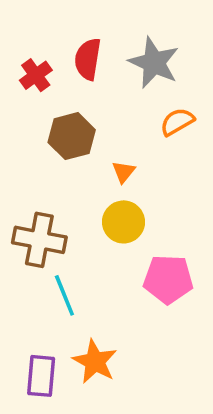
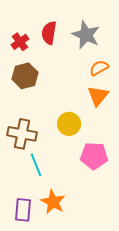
brown hexagon: (72, 136) -> (25, 76), moved
orange triangle: (124, 172) -> (98, 96), moved, size x1.6

